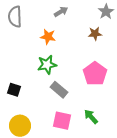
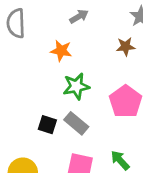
green star: (47, 65) -> (76, 86), moved
black square: (14, 90) -> (47, 125), moved

